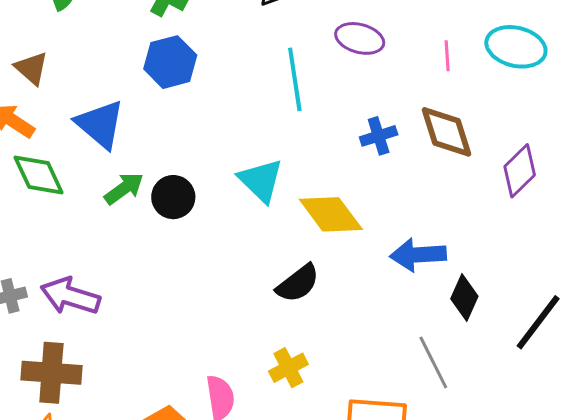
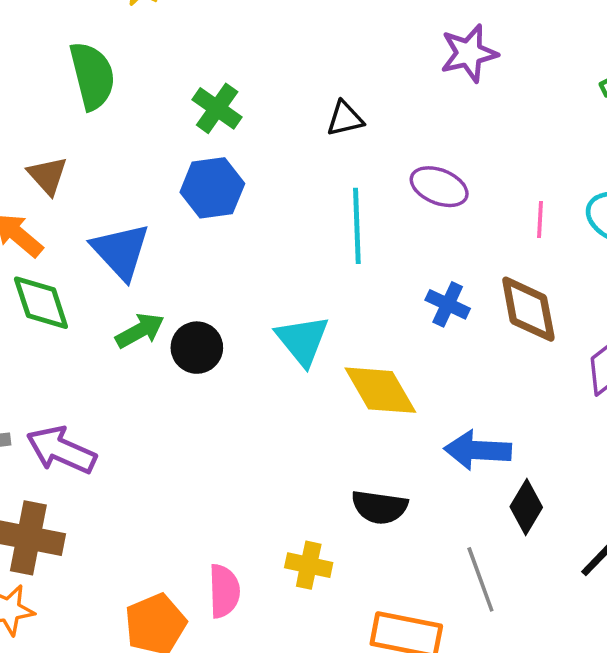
blue cross: (379, 136) -> (448, 304), turned 36
black semicircle: (298, 283) -> (379, 507), moved, turned 39
yellow cross: (288, 368) -> (309, 565), turned 33

